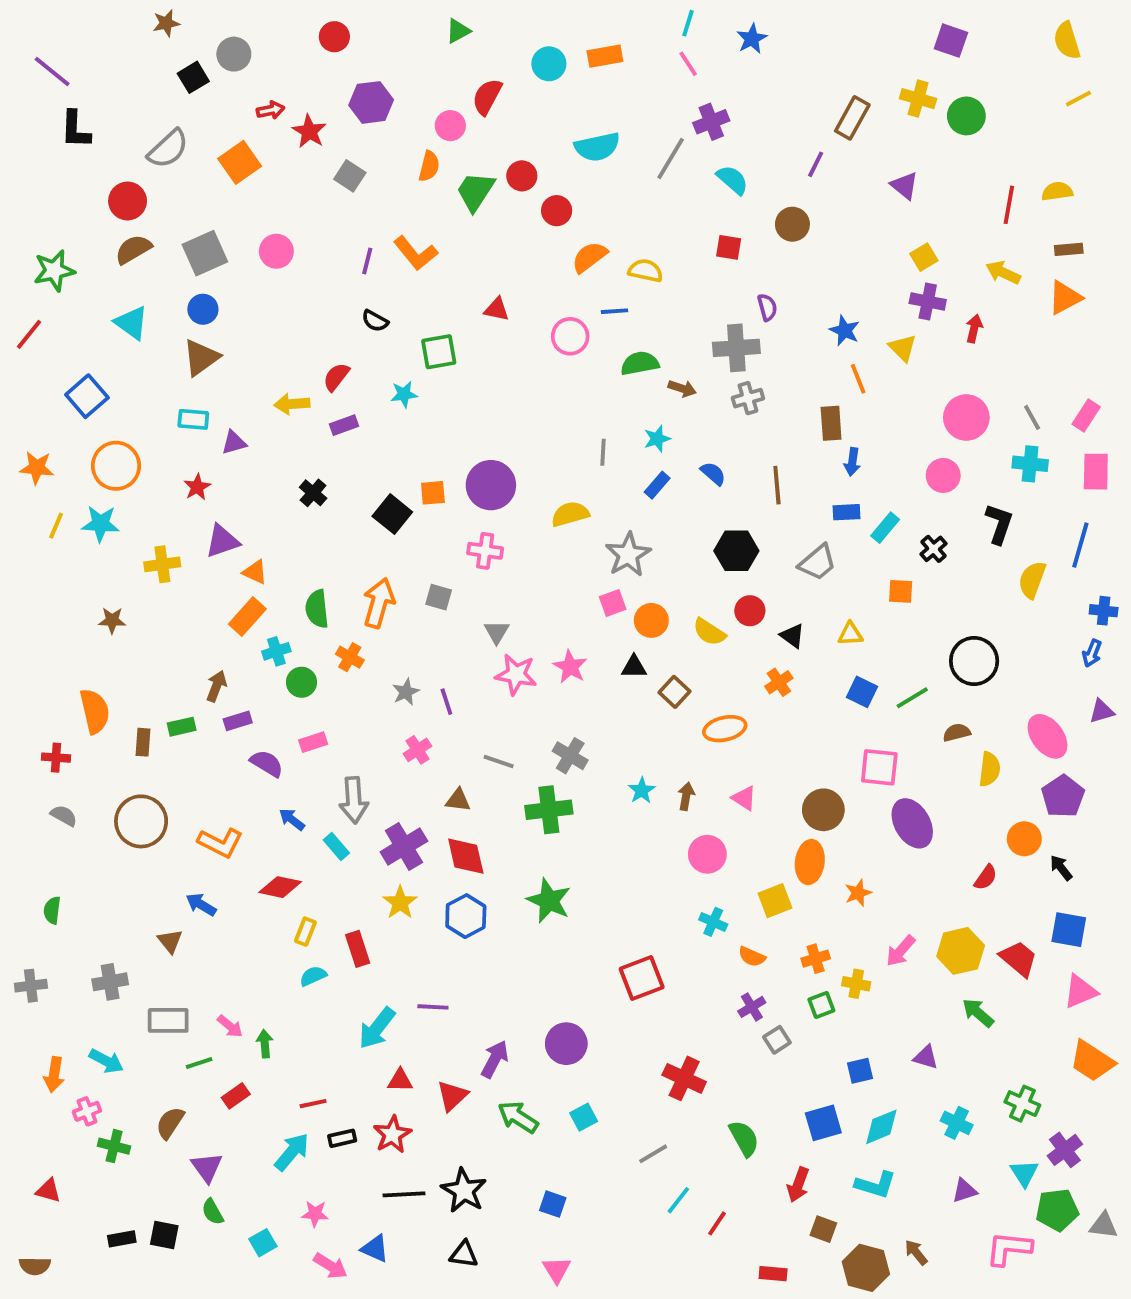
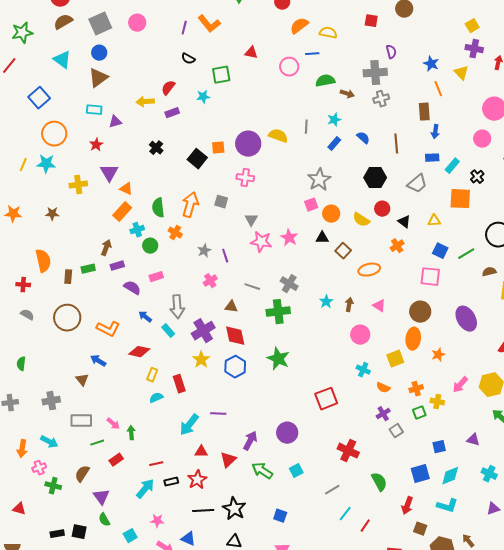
orange star: (37, 468) -> (13, 214), moved
yellow semicircle: (570, 514) -> (278, 136), moved, turned 36
purple triangle: (222, 541) -> (109, 173), turned -42
orange square: (901, 591) -> (460, 199), size x1.6
pink square: (879, 767) -> (430, 277), moved

